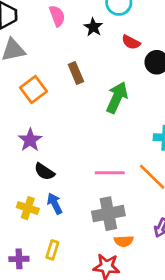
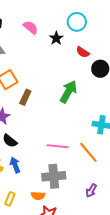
pink semicircle: (57, 16) -> (31, 27), turned -35
brown rectangle: (76, 73) -> (25, 97), moved, turned 42
orange semicircle: (124, 241) -> (38, 196), moved

